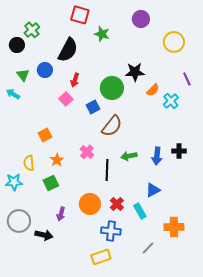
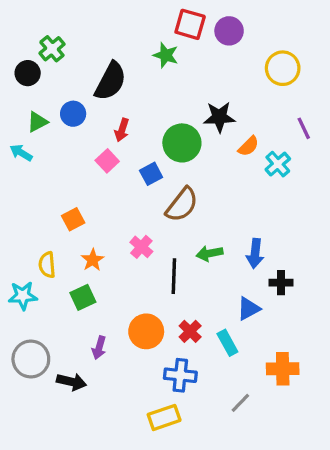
red square: (80, 15) -> (190, 24), moved
green triangle: (23, 75) -> (37, 122), turned 40
black cross: (179, 151) -> (281, 283), moved

